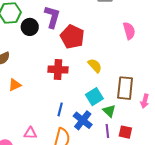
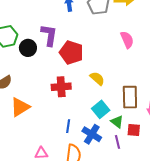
orange triangle: (15, 85) -> (20, 107), size x1.5
red square: (125, 132) -> (134, 130), moved

